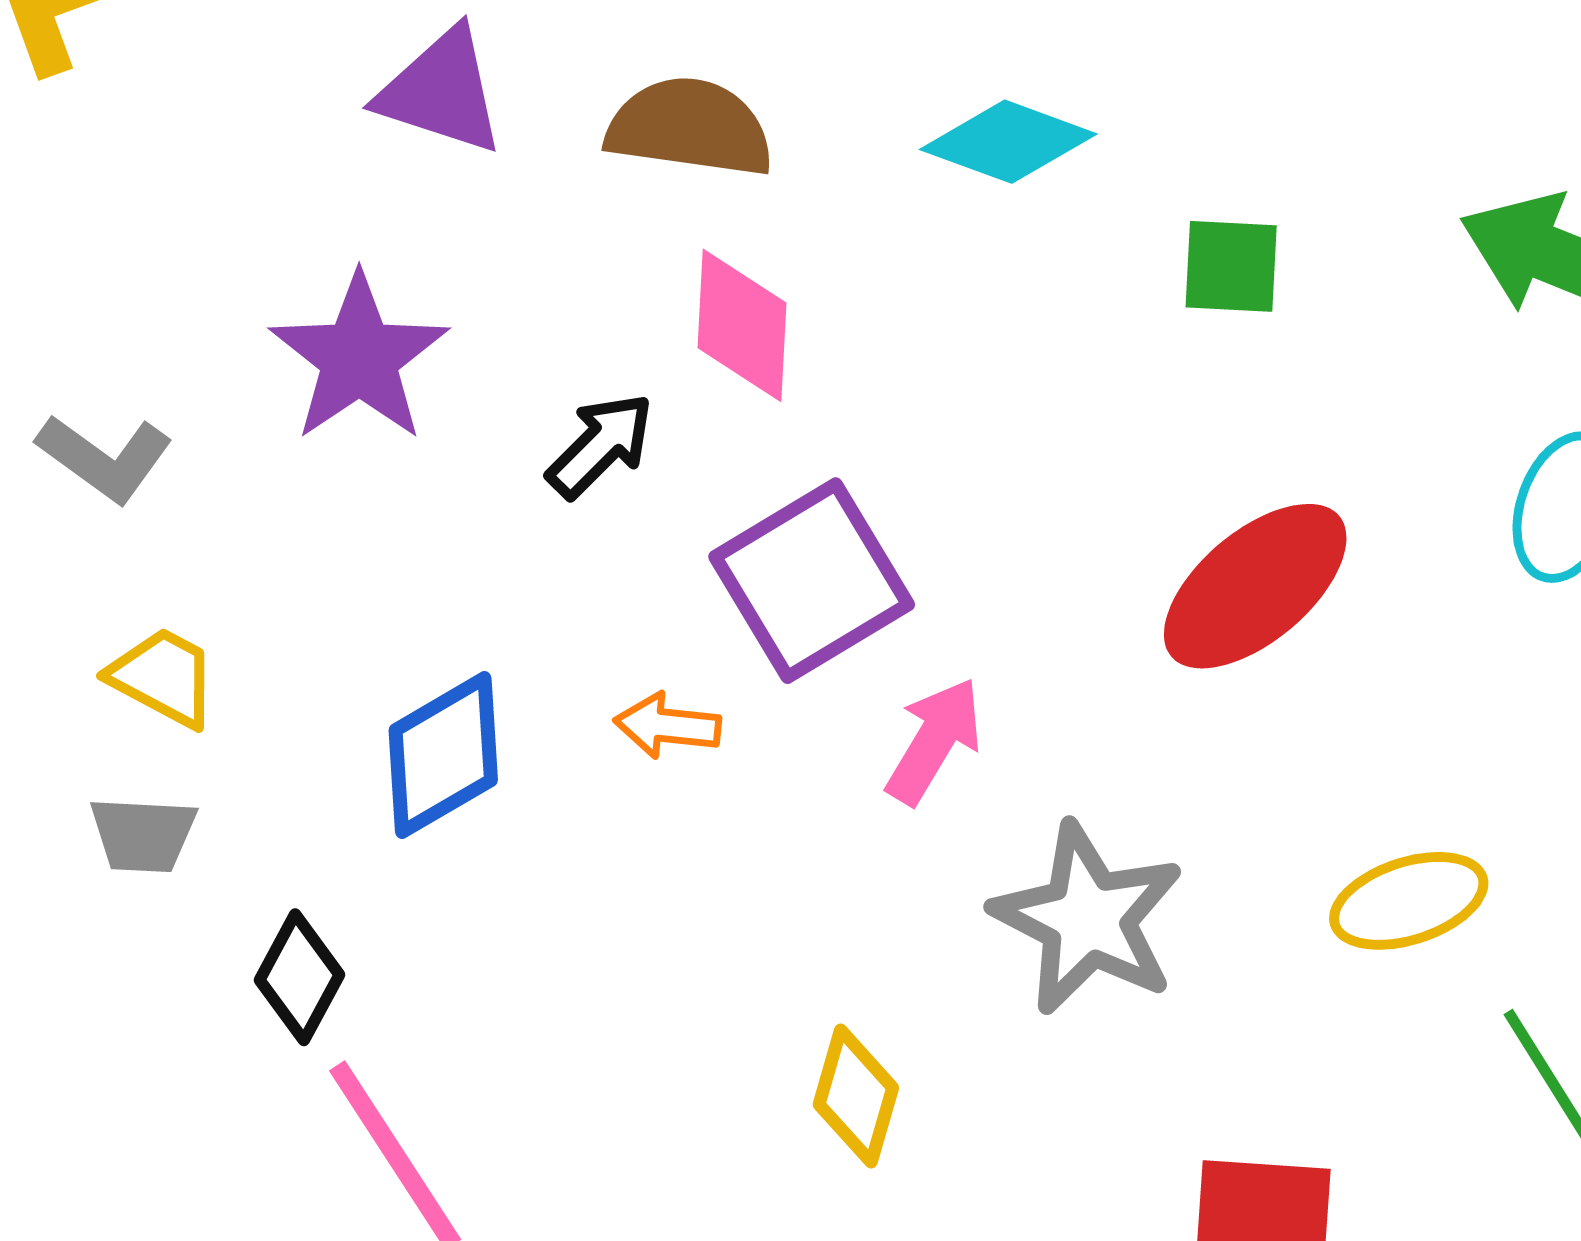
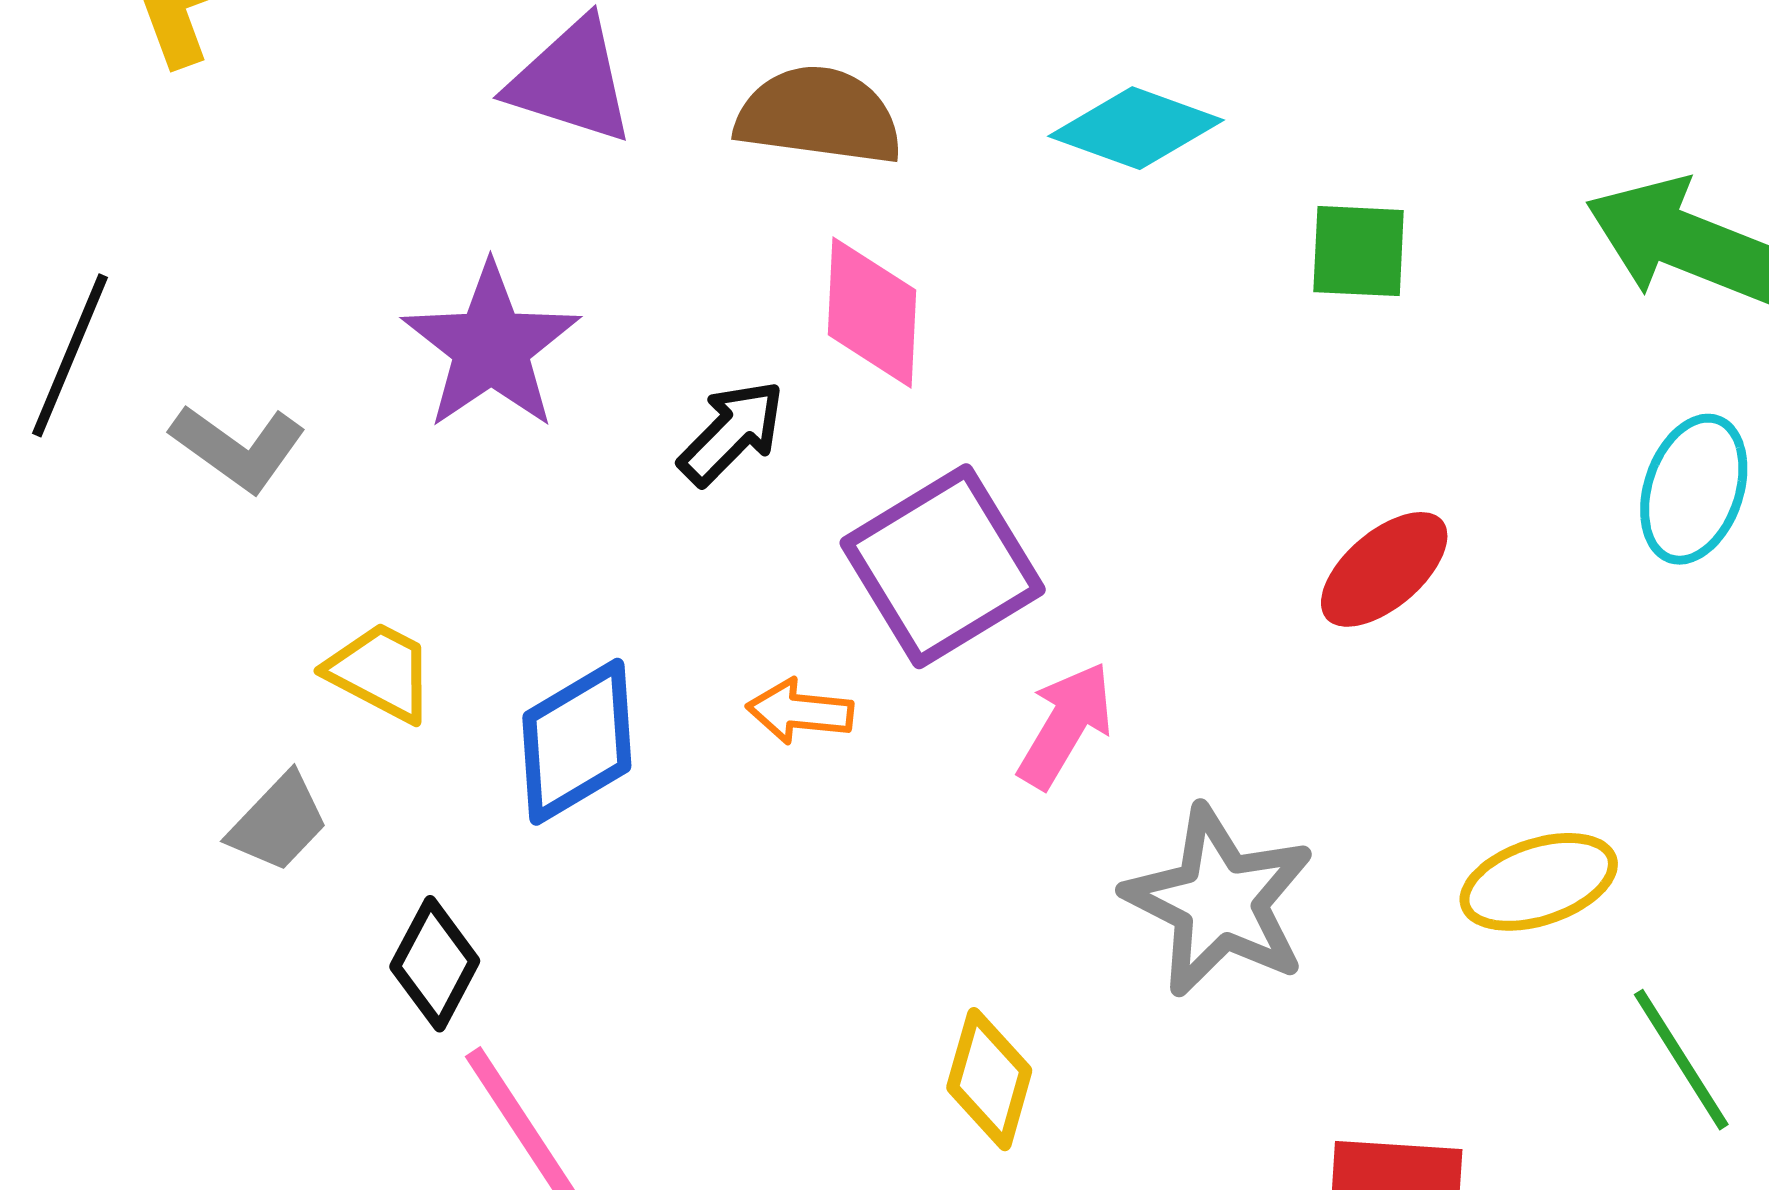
red ellipse: (1255, 586) -> (1384, 569), size x0.7
yellow trapezoid: (163, 677) -> (380, 672), moved
gray trapezoid: (143, 835) -> (278, 822), turned -49

